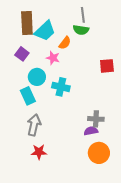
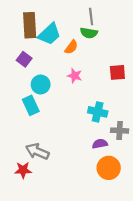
pink star: (53, 58) -> (75, 76), moved
cyan cross: (61, 87) -> (98, 112), moved
gray cross: (96, 119) -> (120, 131), moved
gray arrow: (34, 125) -> (37, 151), moved, turned -80
red star: (39, 152) -> (23, 170), moved

